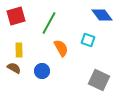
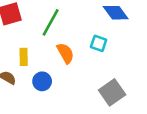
yellow rectangle: (19, 50) -> (24, 57), moved
gray square: (99, 80) -> (112, 92), turned 30

